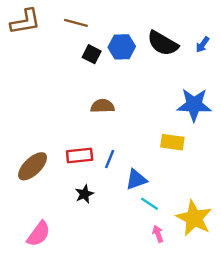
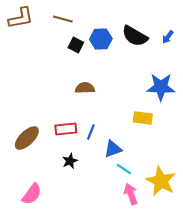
pink arrow: (158, 234) -> (131, 194), size x1.5

